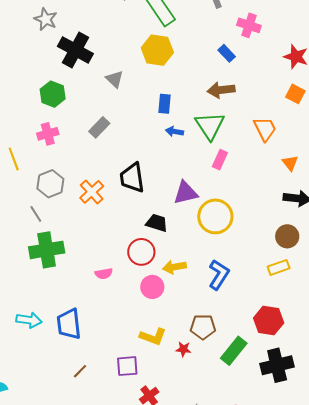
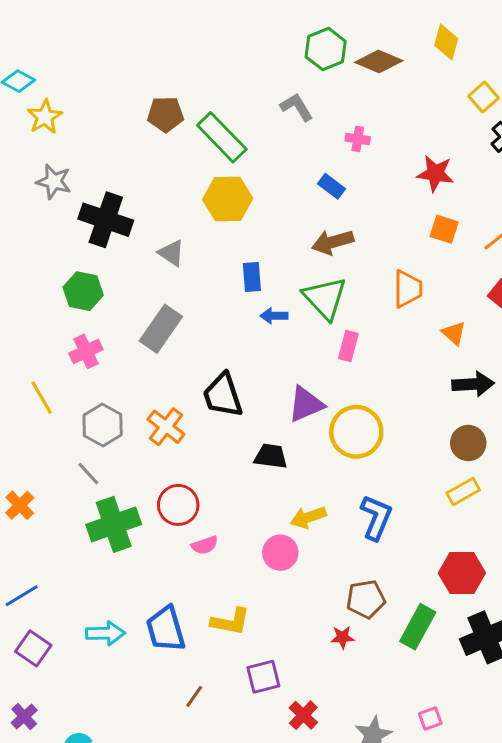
pink cross: (249, 25) -> (358, 139), size x0.7
gray rectangle: (99, 127) -> (161, 329), size x1.4
orange trapezoid: (265, 129) -> (408, 289), turned 36
red circle: (141, 252) -> (178, 505), moved
yellow L-shape: (153, 337) -> (230, 622), moved

